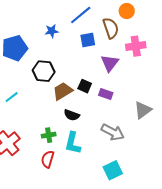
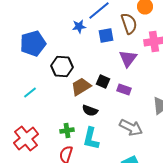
blue star: (52, 31) -> (79, 26), moved

